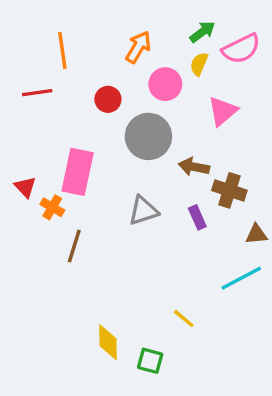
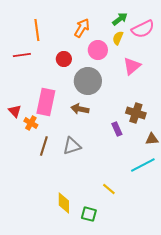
brown arrow: (194, 167) -> (80, 109), moved
gray triangle: (143, 211) -> (72, 146), moved

